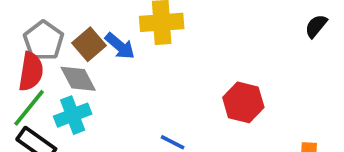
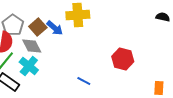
black semicircle: (316, 26) -> (163, 17), turned 64
cyan cross: (73, 115) -> (29, 66), turned -30

